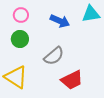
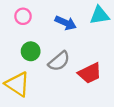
green circle: (20, 39) -> (31, 51), moved
red trapezoid: (72, 80) -> (90, 73), moved

